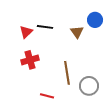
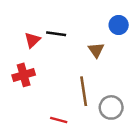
brown triangle: (77, 32) -> (96, 50), moved
red cross: (30, 60) -> (24, 75), moved

